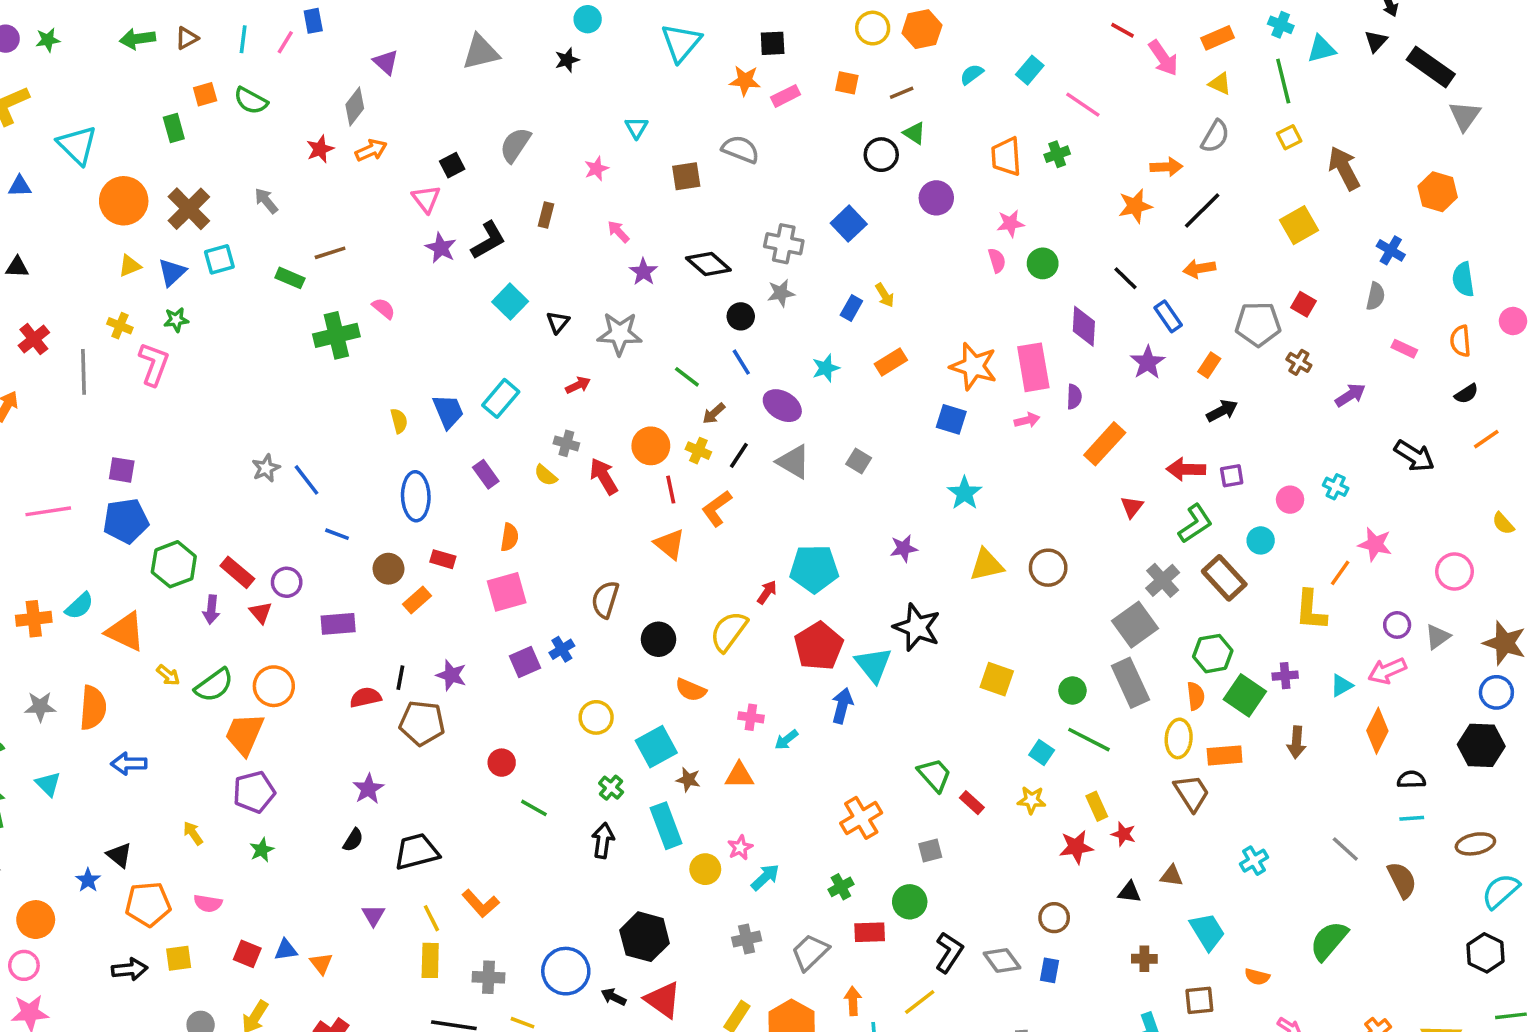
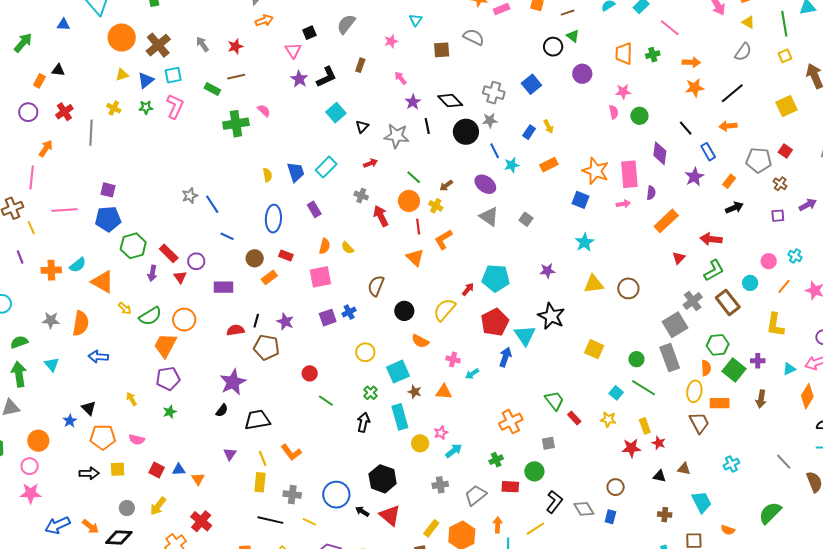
red star: (320, 149) -> (235, 46), moved
orange arrow: (1166, 167) -> (691, 62), moved
black circle: (741, 316) -> (466, 132), size x1.6
blue line: (741, 362) -> (495, 151), moved
pink L-shape: (154, 364) -> (175, 106), moved
green line: (687, 377) -> (414, 177), moved
black line: (739, 455) -> (427, 126), moved, turned -49
yellow semicircle: (546, 475) -> (348, 248), moved
purple square: (1232, 476) -> (778, 216), moved
orange line: (1340, 573) -> (784, 286), moved
purple star: (368, 789) -> (233, 382), size x1.5

